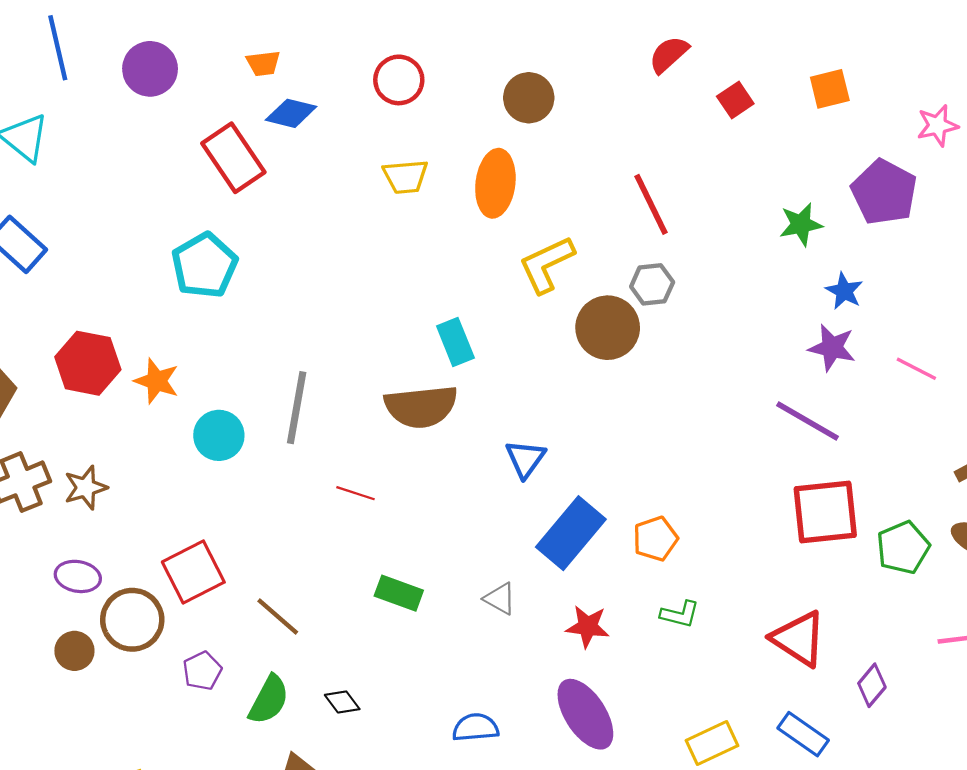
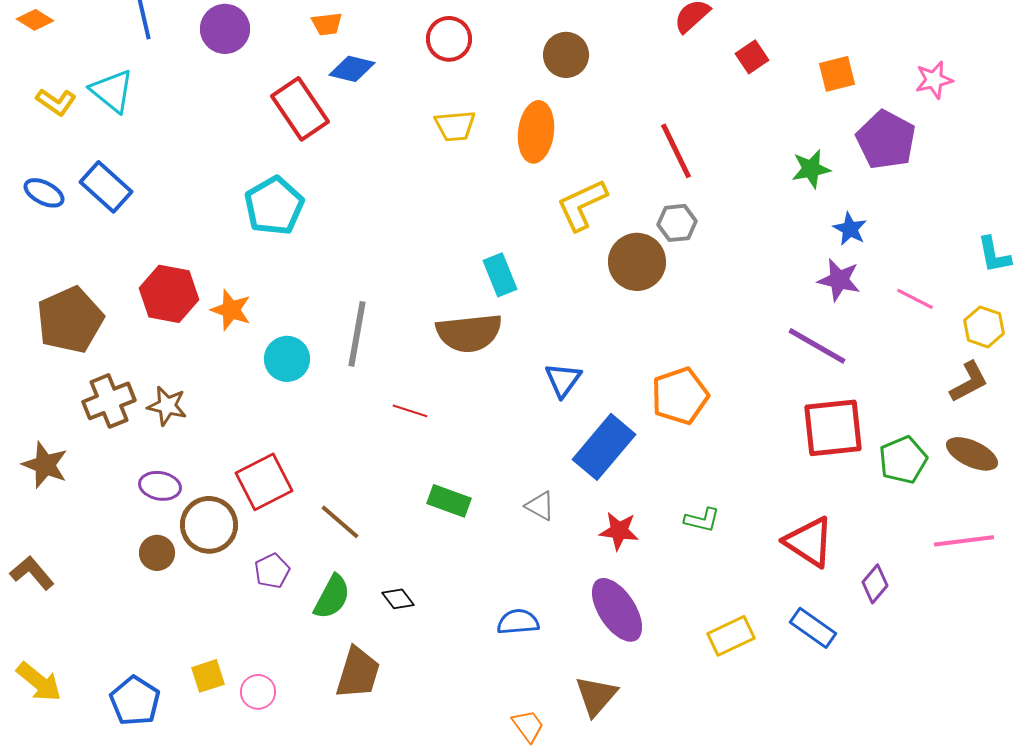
orange square: (830, 89) -> (837, 74), moved
brown star: (86, 488) -> (167, 406), turned 30
orange pentagon: (655, 539) -> (680, 396), moved, size x1.4

